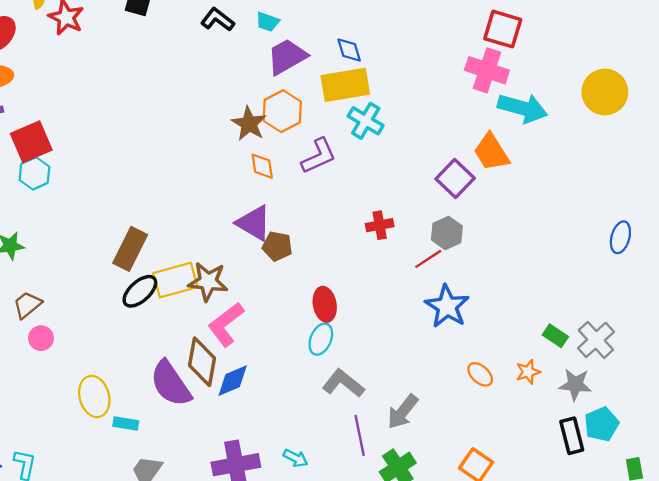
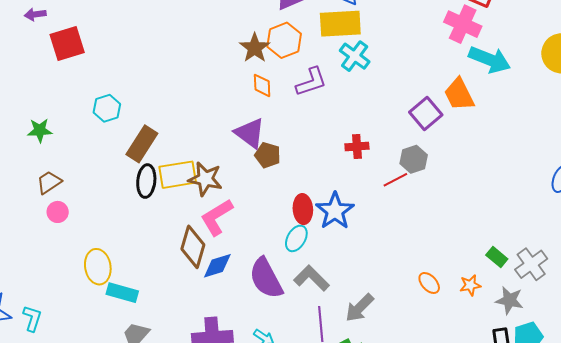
cyan hexagon: (34, 173) -> (107, 108), moved
black ellipse: (140, 291) -> (146, 181), turned -48
blue star: (447, 306) -> (335, 211), moved
purple semicircle: (171, 384) -> (266, 278), moved
cyan rectangle: (126, 424) -> (122, 293), size x1.4

